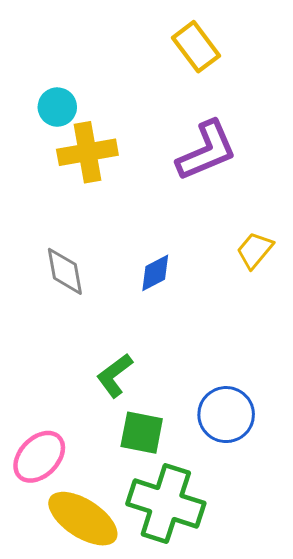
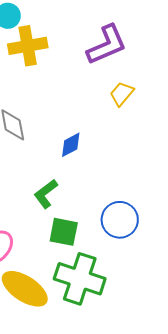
yellow trapezoid: (255, 250) -> (122, 94), moved
blue diamond: (155, 273) -> (71, 145), moved

